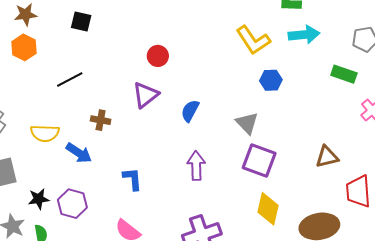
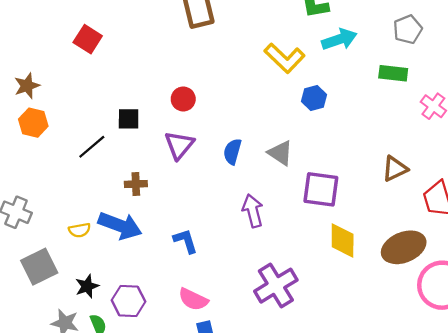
black square: (81, 21) -> (129, 119), moved
gray triangle: (247, 123) -> (280, 153), moved
yellow semicircle: (45, 133) -> (80, 230), moved, size x0.7
blue arrow: (79, 153) -> (120, 226), size x1.4
purple hexagon: (72, 204) -> (128, 301), moved

